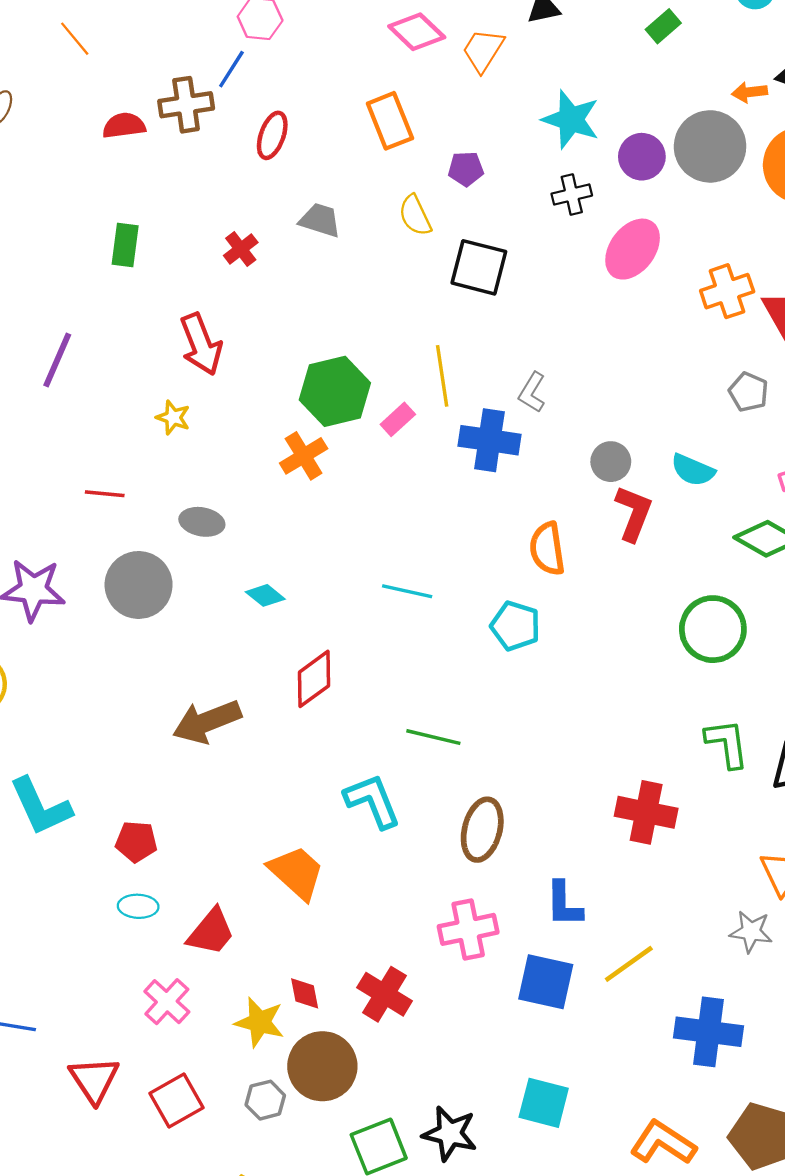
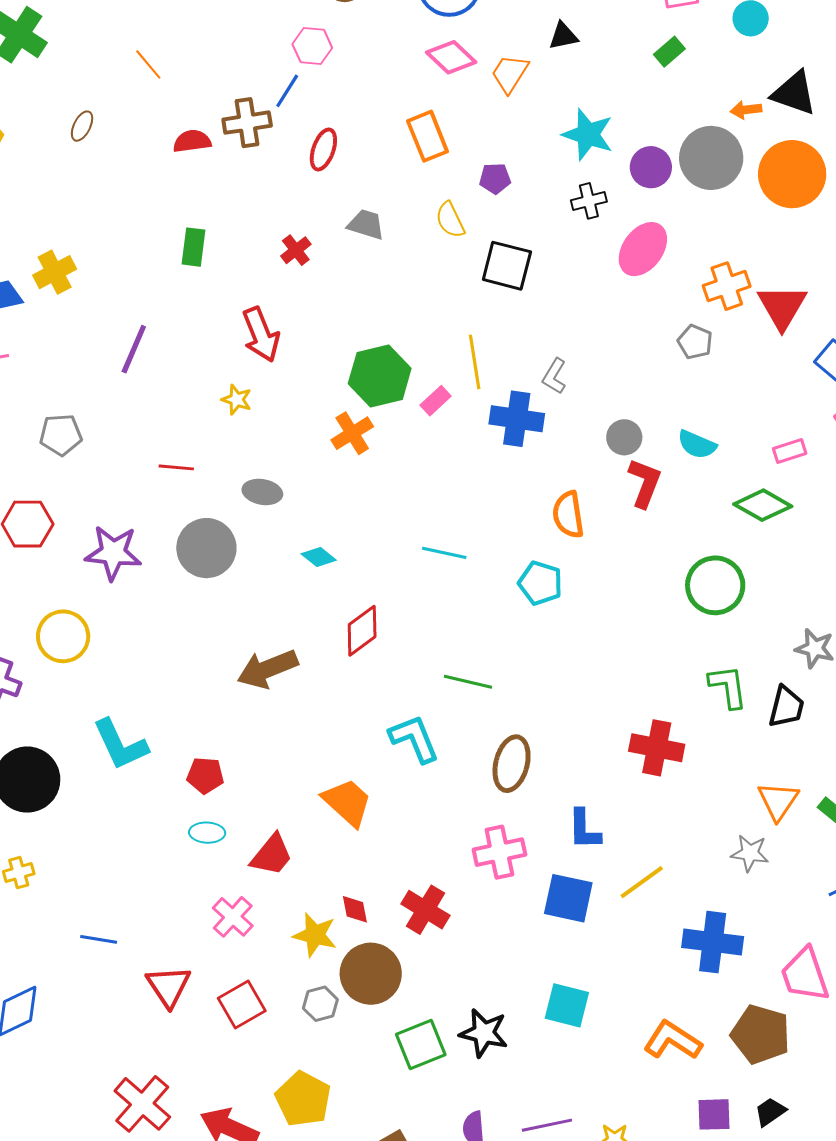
gray pentagon: (748, 392) -> (695, 342), moved

